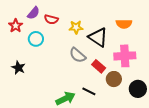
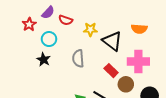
gray semicircle: (78, 55) -> (78, 58), moved, turned 42
black star: (18, 68) -> (44, 60), moved

